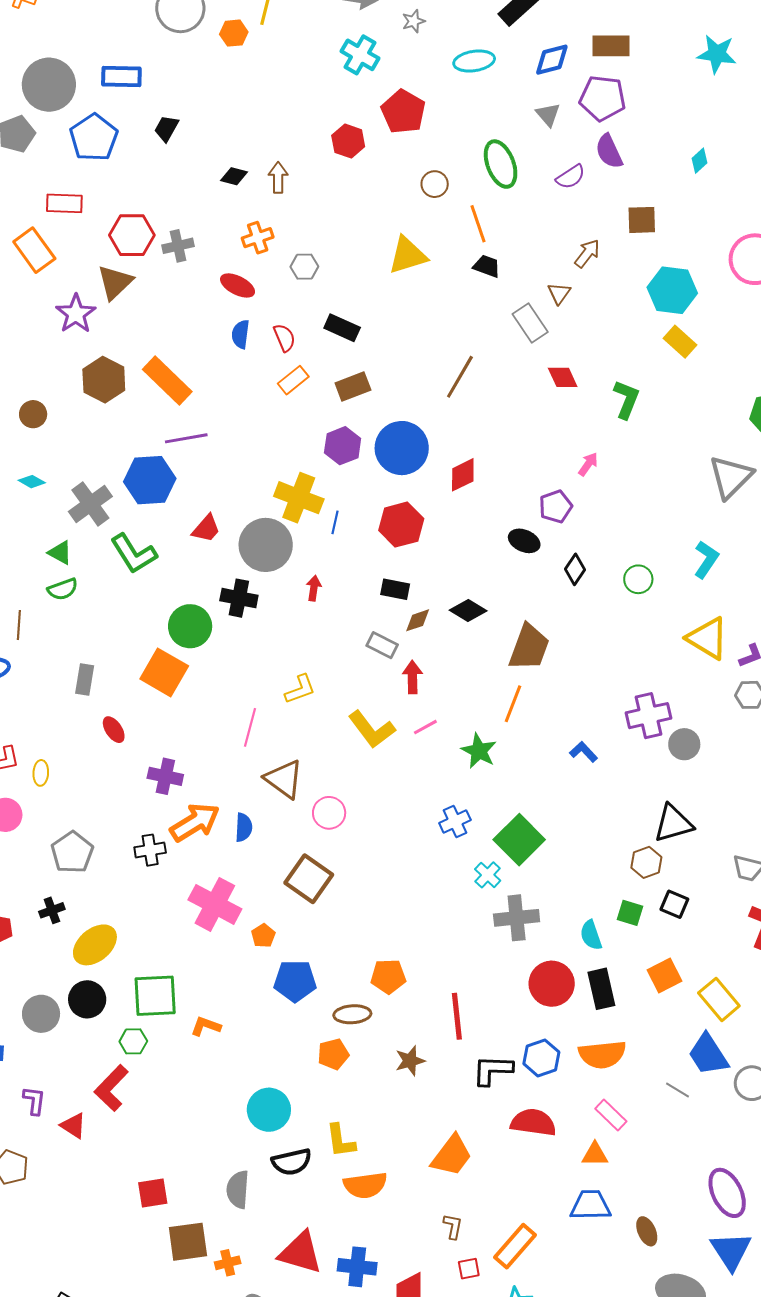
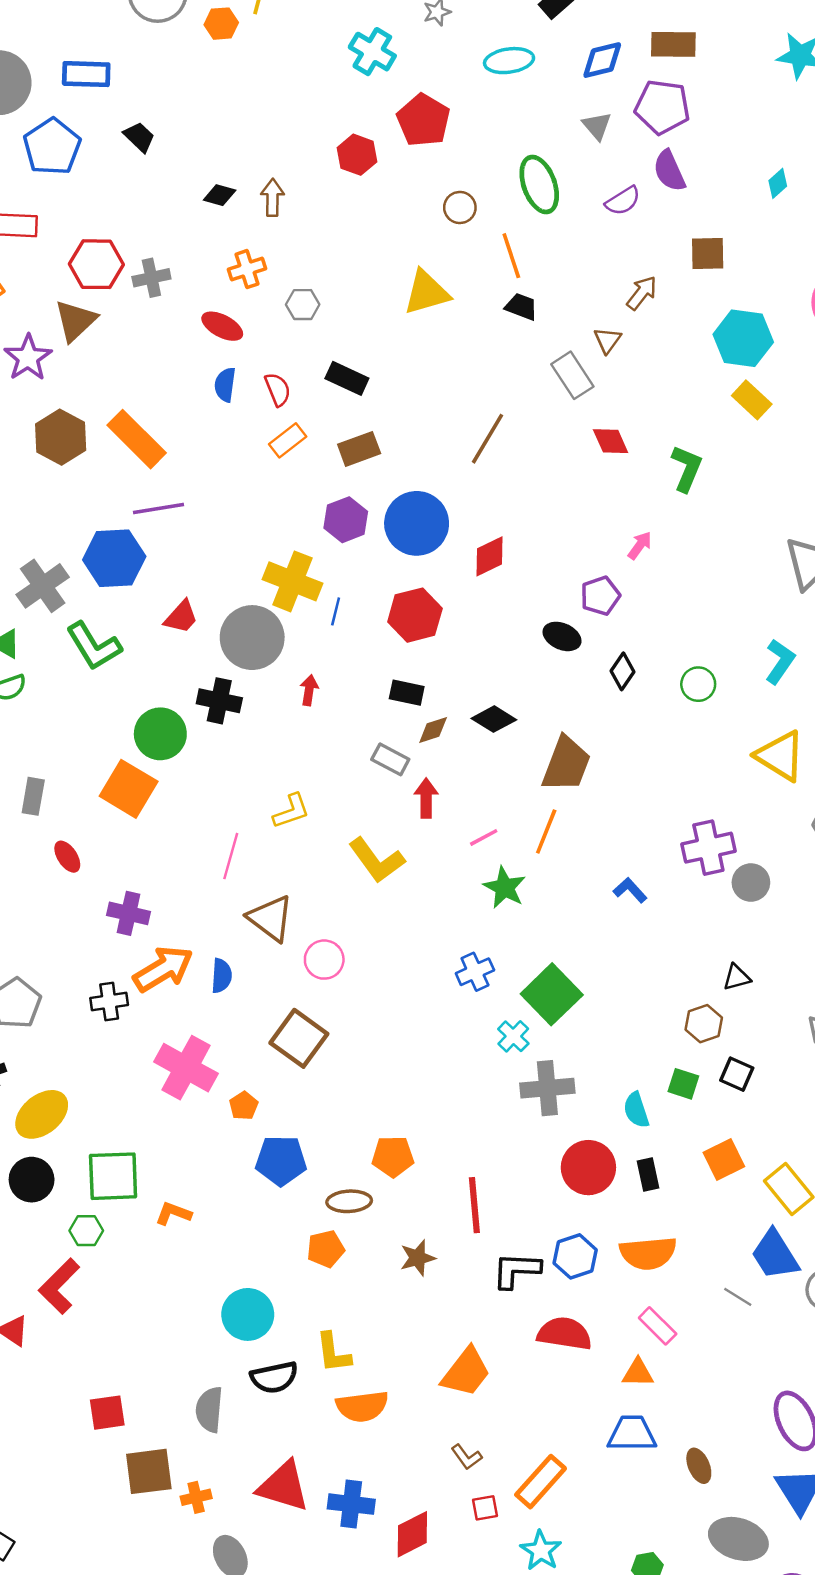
black trapezoid: (166, 128) -> (139, 137), turned 104
pink line: (425, 727) -> (484, 837), moved
black triangle: (673, 823) -> (737, 977), size x0.6
black rectangle: (601, 989) -> (648, 1174), size x0.7
brown L-shape: (453, 1226) -> (467, 1457), turned 132

